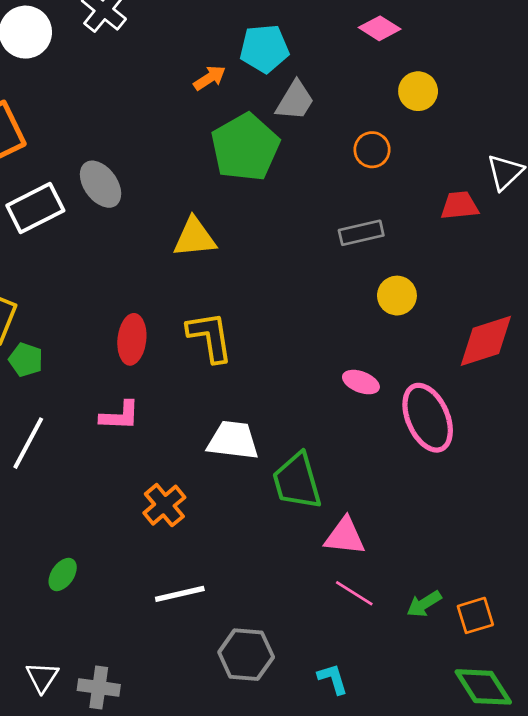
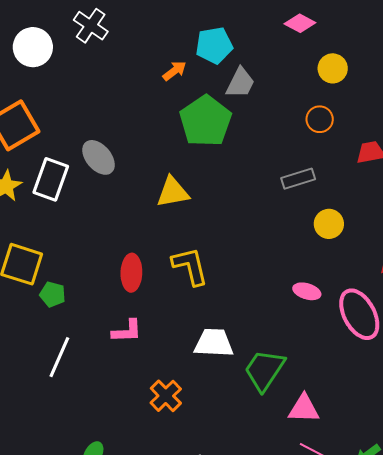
orange circle: (372, 150) -> (320, 119), moved
white rectangle: (35, 208) -> (51, 179), turned -39
green trapezoid: (297, 481) -> (264, 370), turned 54

